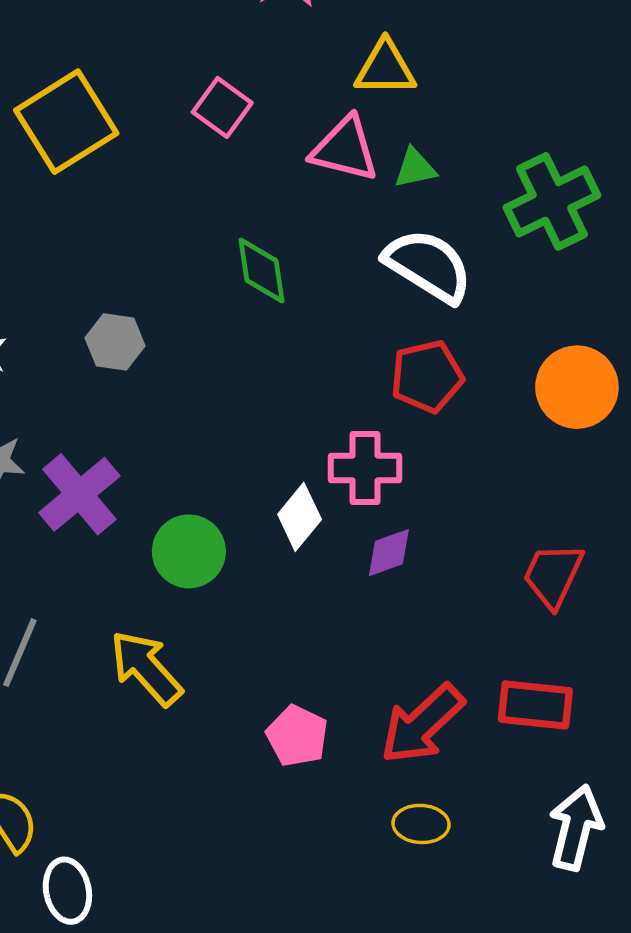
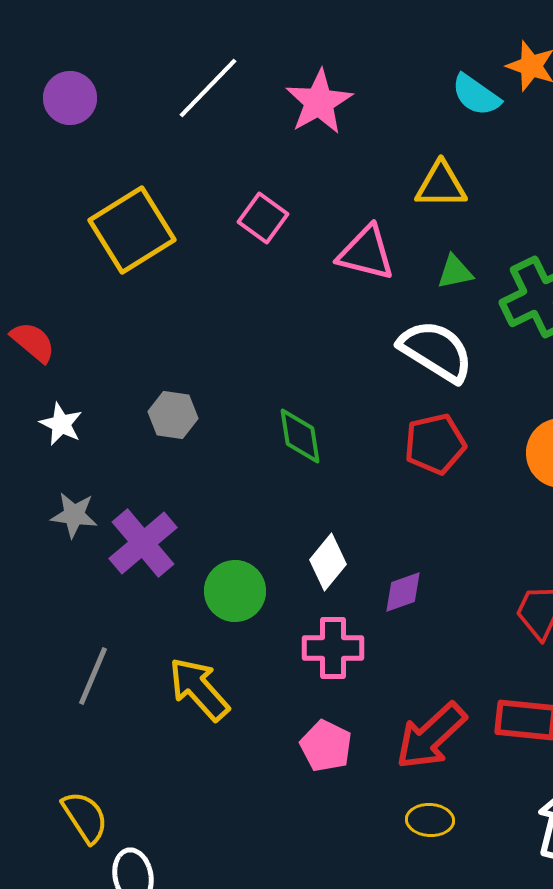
yellow triangle: (385, 68) -> (441, 185), moved
green triangle: (415, 168) -> (455, 272), moved
green diamond: (261, 270) -> (300, 436), moved
pink cross: (365, 468) -> (333, 648), moved

